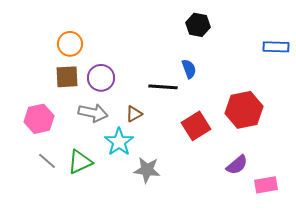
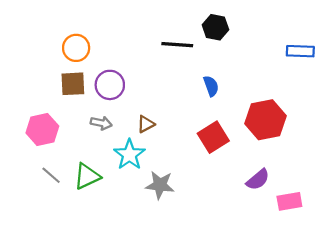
blue semicircle: (189, 69) -> (211, 86), moved
black line: (163, 87) -> (177, 45), moved
gray arrow: (93, 113) -> (101, 123), size x0.7

